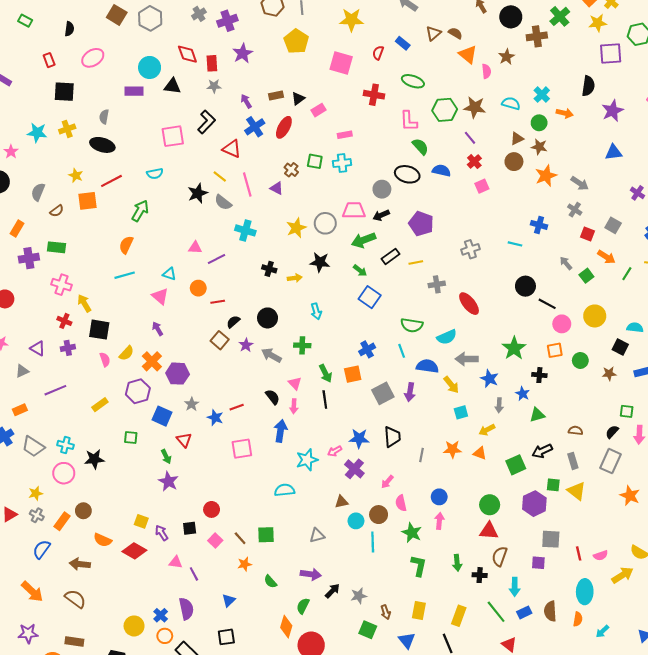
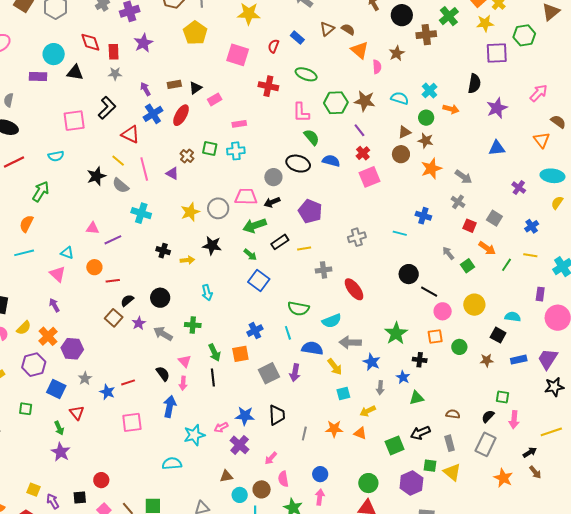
pink square: (482, 186) -> (369, 177), size x1.5

